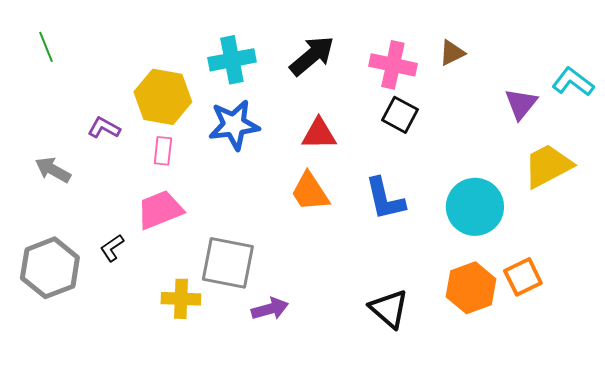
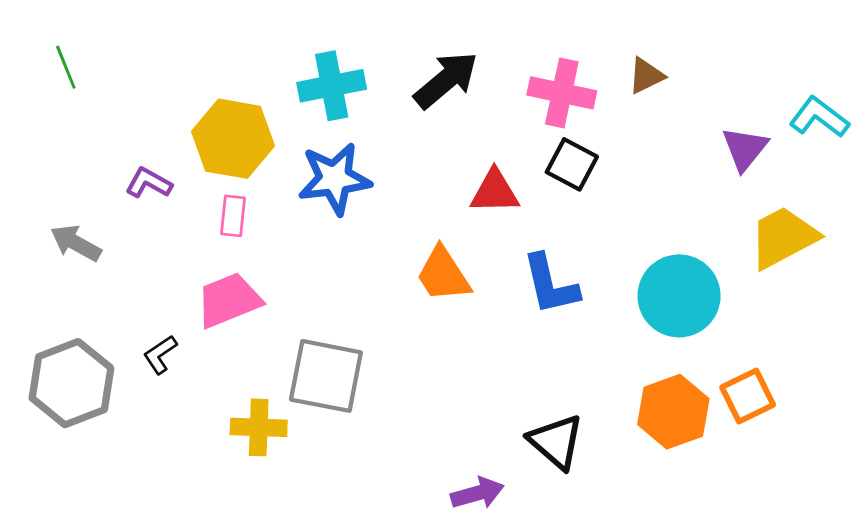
red triangle: (319, 134) -> (495, 192), moved
purple arrow: (270, 309) -> (477, 493), moved

